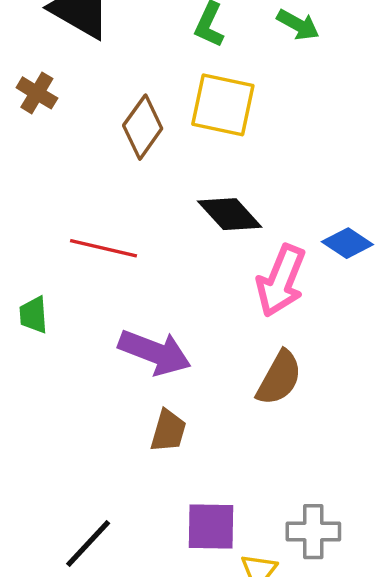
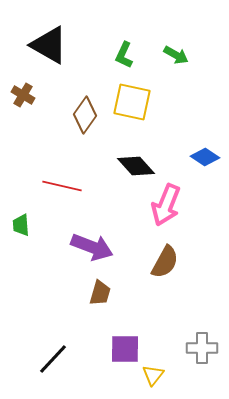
blue diamond: (347, 243) -> (205, 157), moved
gray cross: (313, 532) -> (202, 348), moved

